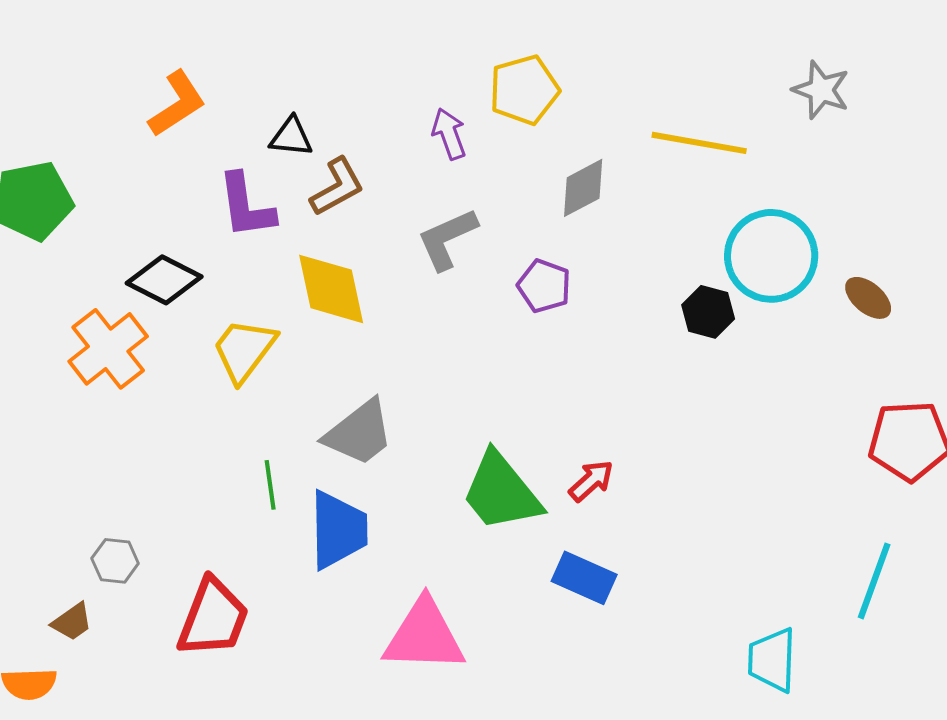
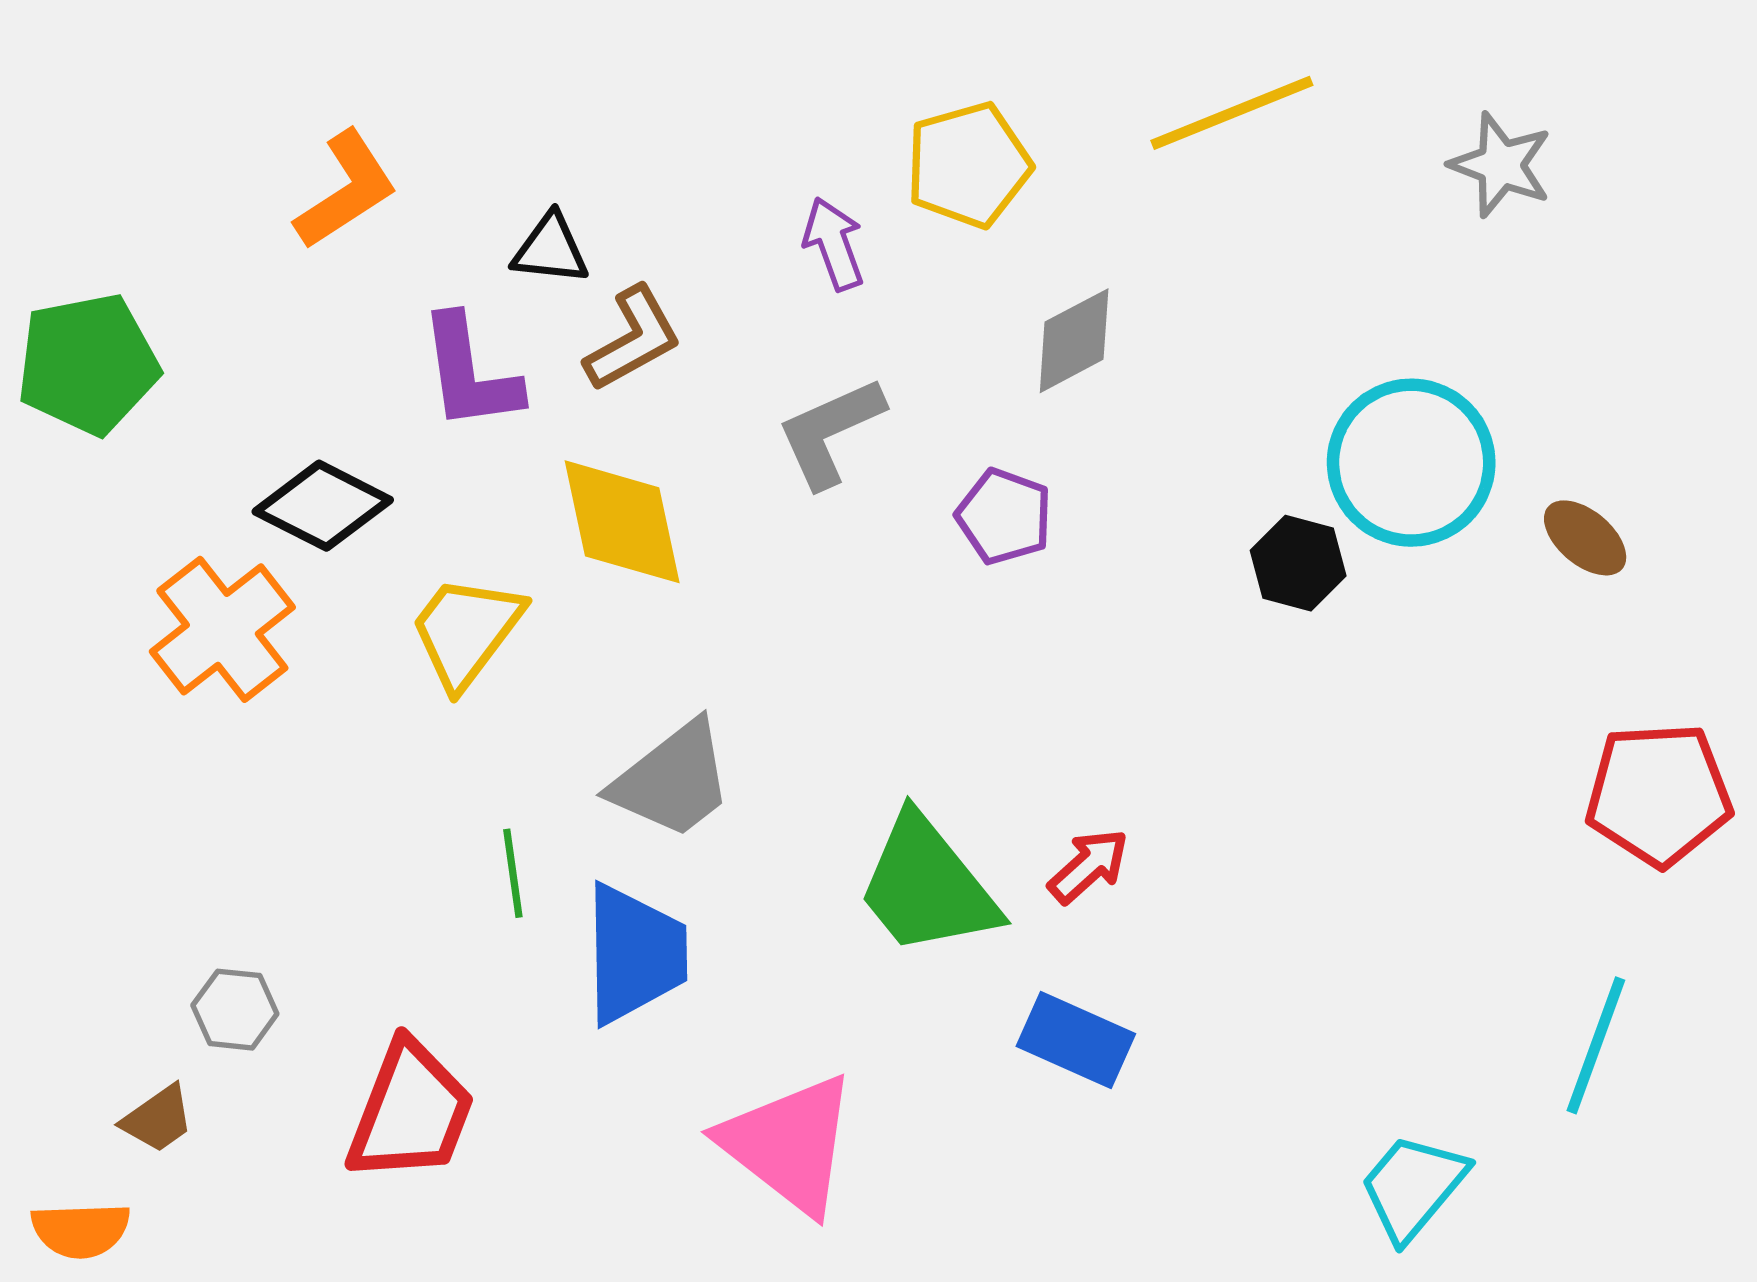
yellow line: (699, 143) -> (1232, 113), moved, turned -32
pink triangle: (424, 636) -> (789, 1144), turned 36
cyan trapezoid: (772, 660) -> (1413, 1187), turned 38

